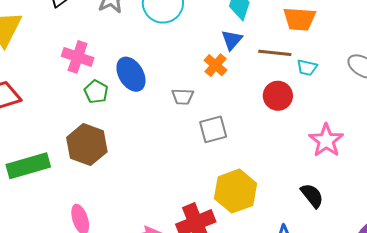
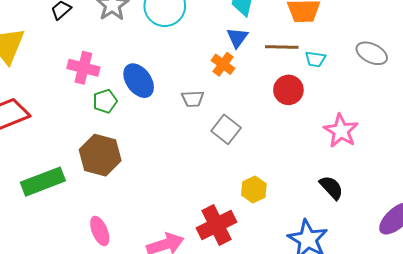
green pentagon: (96, 92) -> (105, 101), turned 30
gray square: (213, 129) -> (226, 129), turned -32
yellow hexagon: (236, 191) -> (254, 189), size x0.6

